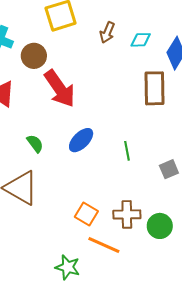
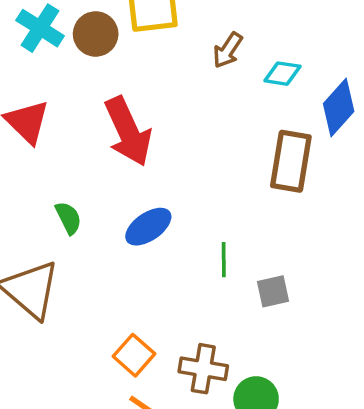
brown circle: (34, 56) -> (96, 34), moved
gray square: (169, 169) -> (273, 291), moved

